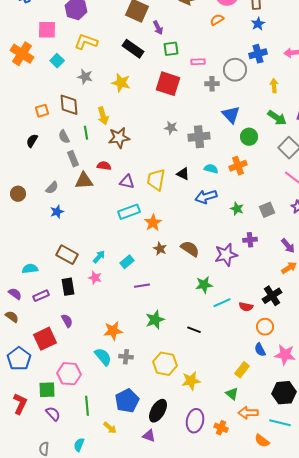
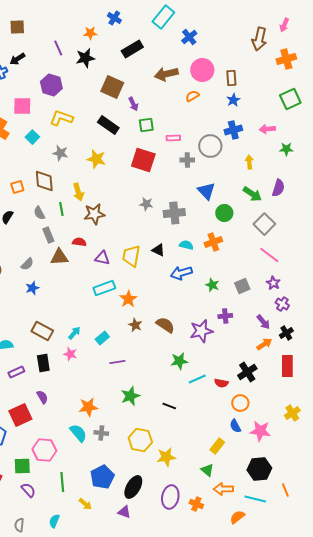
orange semicircle: (262, 441) -> (237, 517), turned 105

